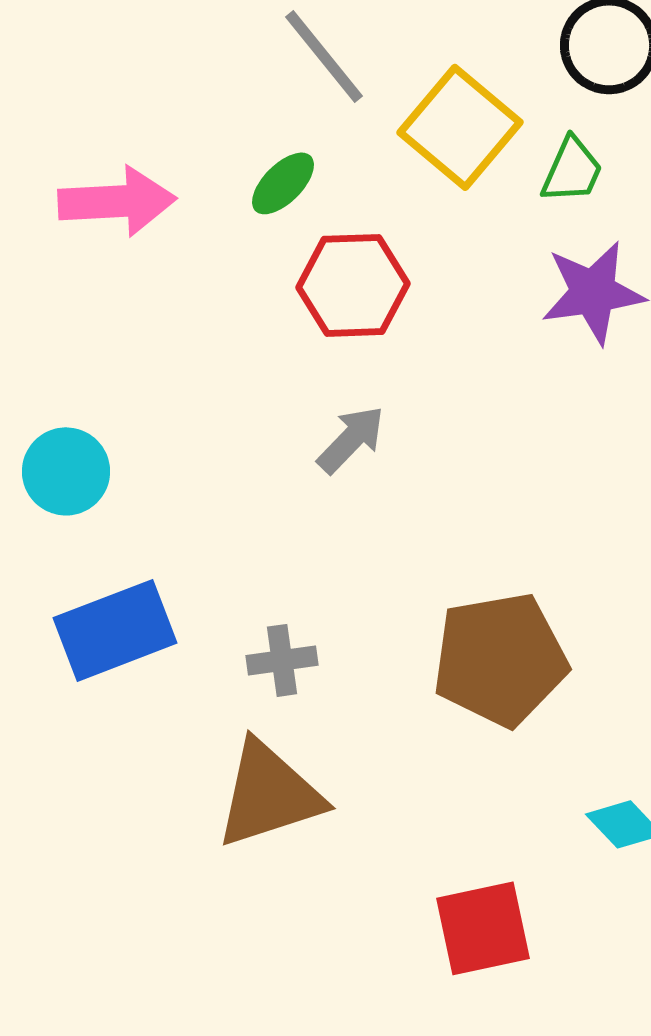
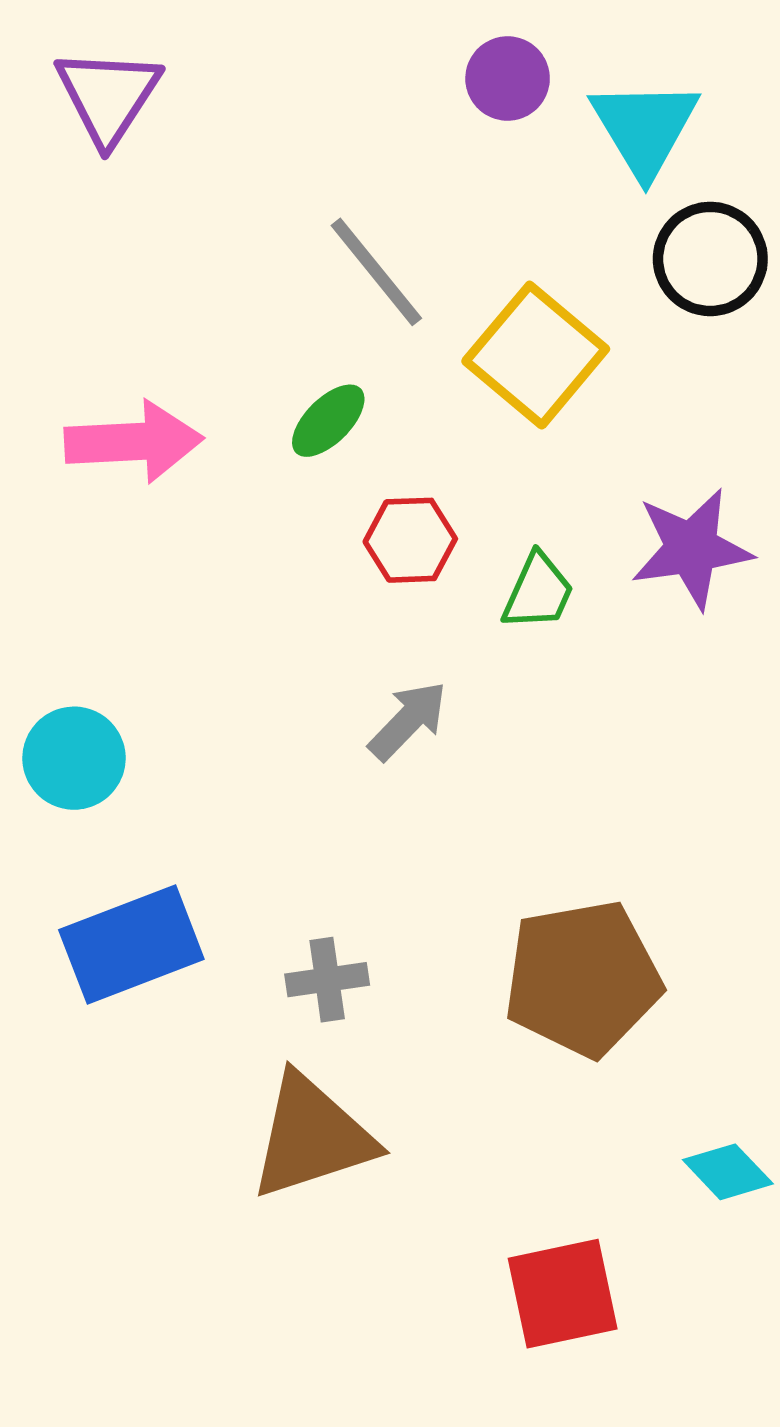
green trapezoid: (572, 170) -> (538, 592), moved
red hexagon: (353, 285) -> (410, 540), size x0.7

